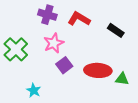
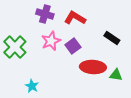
black rectangle: (116, 30) -> (112, 38), moved
purple square: (64, 65) -> (73, 46), moved

